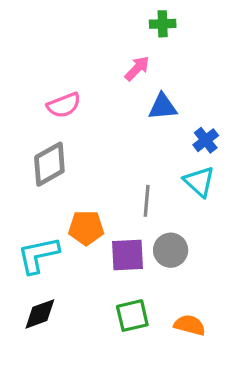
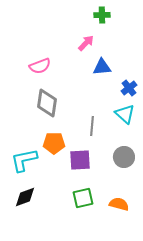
gray diamond: (49, 164) -> (47, 103), moved, turned -52
gray circle: (171, 250) -> (124, 157), moved

